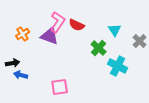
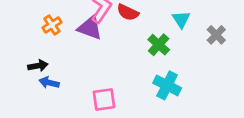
cyan cross: (118, 66) -> (167, 85), moved

